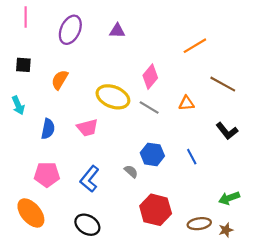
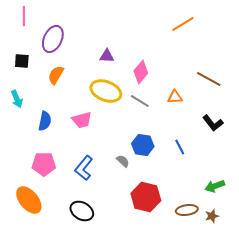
purple ellipse: (70, 30) -> (53, 39), moved
purple triangle: (117, 31) -> (107, 56), moved
orange line: (195, 46) -> (183, 24), moved

